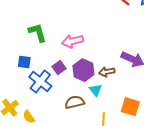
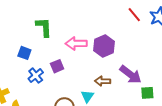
purple hexagon: (83, 70) -> (104, 46), moved
blue cross: (40, 81) -> (36, 76), size x0.7

